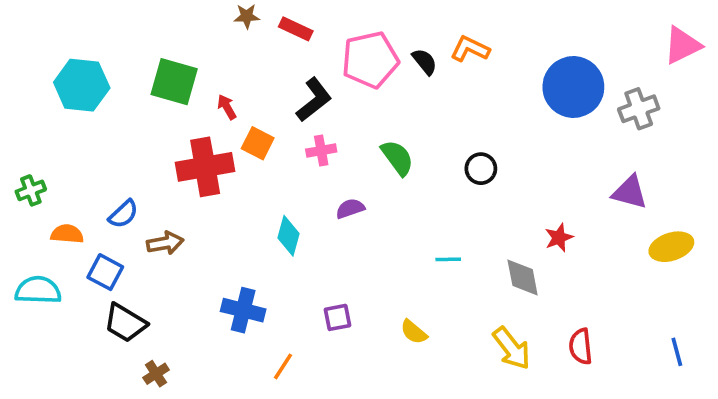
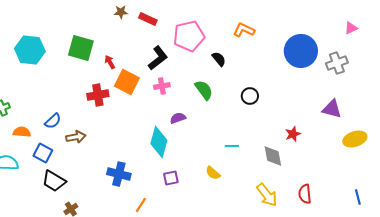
pink triangle: (682, 45) -> (351, 28), moved, size x0.6
black semicircle: (425, 62) -> (219, 59), moved
orange square: (258, 143) -> (127, 82), size x1.4
red cross: (205, 167) -> (98, 95), size x0.7
cyan diamond: (289, 236) -> (159, 142), moved, size x1.4
yellow semicircle: (414, 332) -> (213, 173), moved

